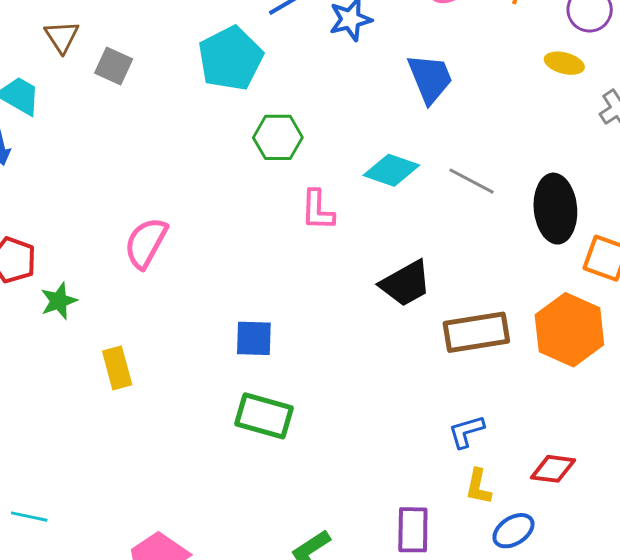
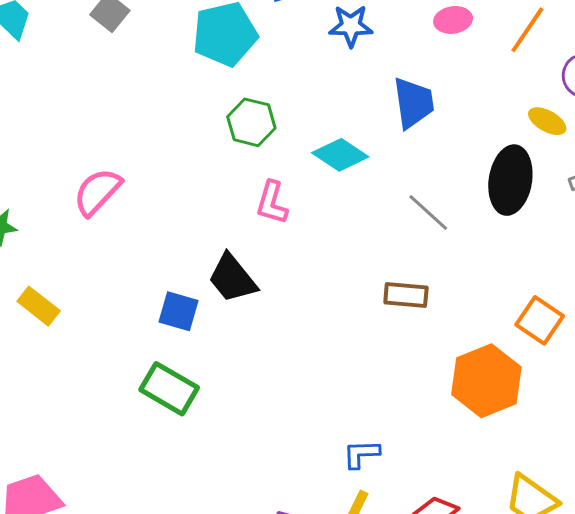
cyan diamond: (391, 170) -> (340, 155), moved
black ellipse: (555, 209) -> (510, 180), moved
black trapezoid: (406, 283) -> (232, 278), moved, turned 66
brown rectangle: (476, 332) -> (406, 295), moved, size x0.7
yellow rectangle: (117, 368) -> (39, 306), turned -51

